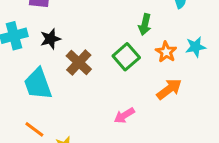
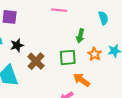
green square: (126, 57) -> (68, 57), turned 36
orange arrow: (169, 89) -> (82, 80), moved, turned -108

